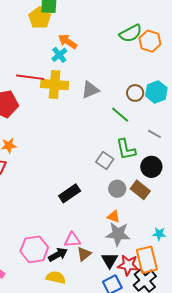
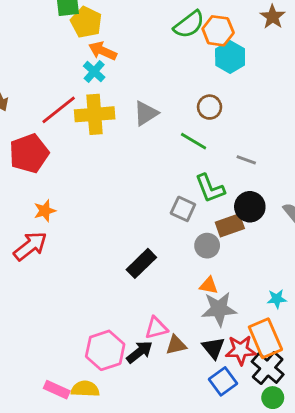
yellow pentagon: (40, 18) -> (86, 22), moved
red line: (30, 77) -> (59, 110), turned -36
cyan hexagon: (156, 92) -> (230, 57), moved
brown rectangle: (140, 190) -> (230, 225), moved, turned -48
brown triangle: (84, 254) -> (176, 345), turned 35
yellow semicircle: (56, 277) -> (85, 389), moved

